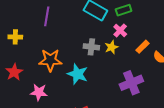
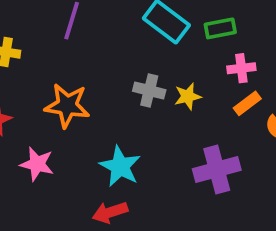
pink cross: (120, 30) -> (241, 68), moved, turned 32
cyan star: (78, 74) -> (120, 166), moved

